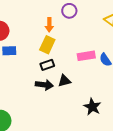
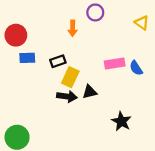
yellow rectangle: (47, 45) -> (70, 77), moved
black rectangle: (47, 65) -> (58, 61), moved

